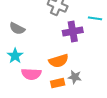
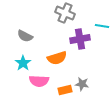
orange semicircle: (59, 61) -> (57, 58), moved

